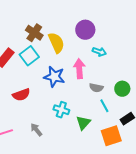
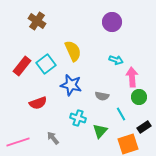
purple circle: (85, 30) -> (112, 22), moved
brown cross: (34, 33) -> (37, 21), moved
pink arrow: (79, 69) -> (132, 77), moved
gray semicircle: (96, 88) -> (102, 96), moved

